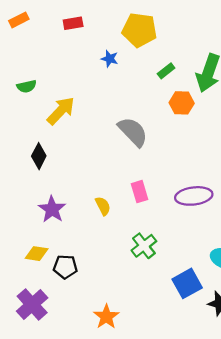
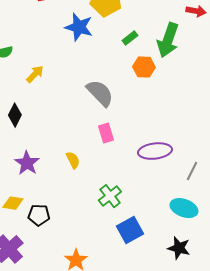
blue star: (110, 59) -> (79, 27), size x1.8
yellow arrow: (61, 111) -> (35, 74), size x0.7
pink rectangle: (140, 192) -> (106, 133), moved
blue square: (187, 283) -> (130, 230), moved

